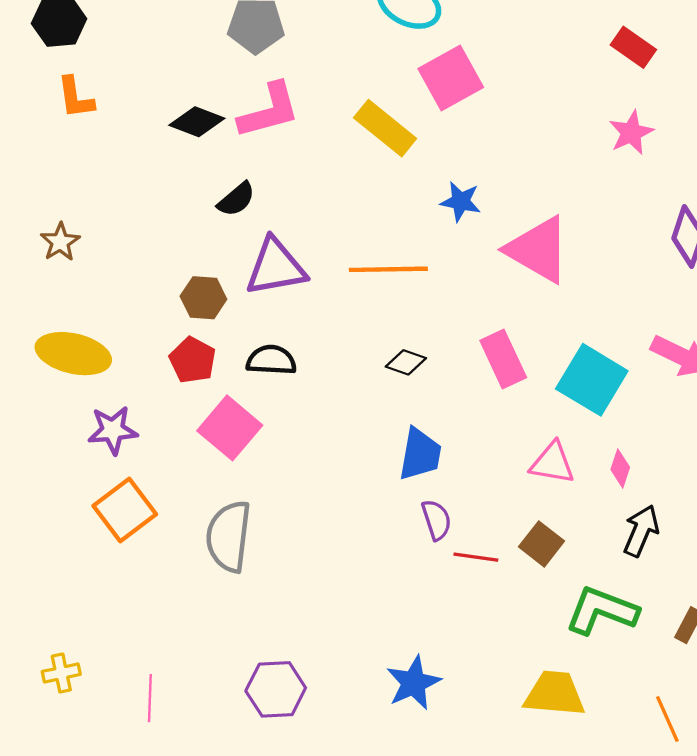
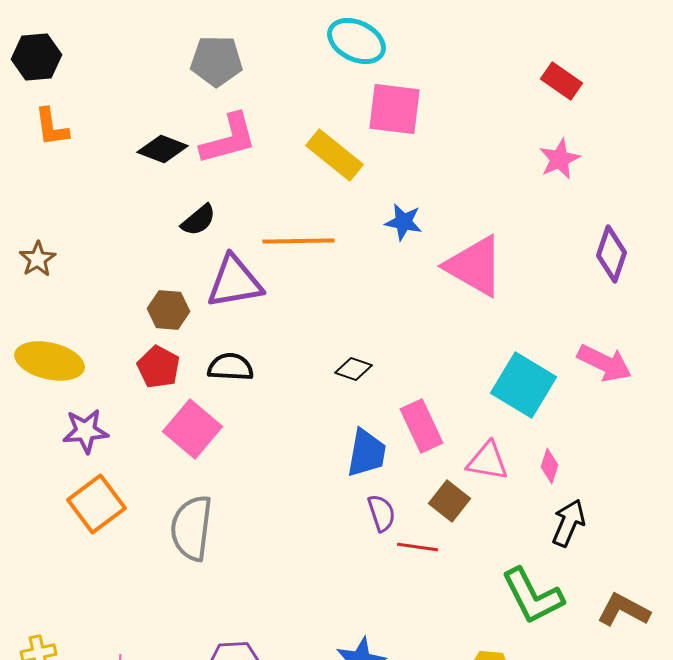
pink square: (451, 78) -> (395, 109), turned 36
orange line: (388, 269) -> (299, 241), moved
pink rectangle: (503, 359) -> (422, 426), moved
brown square: (541, 544) -> (450, 501), moved
green L-shape: (602, 611) -> (533, 596), turned -138

